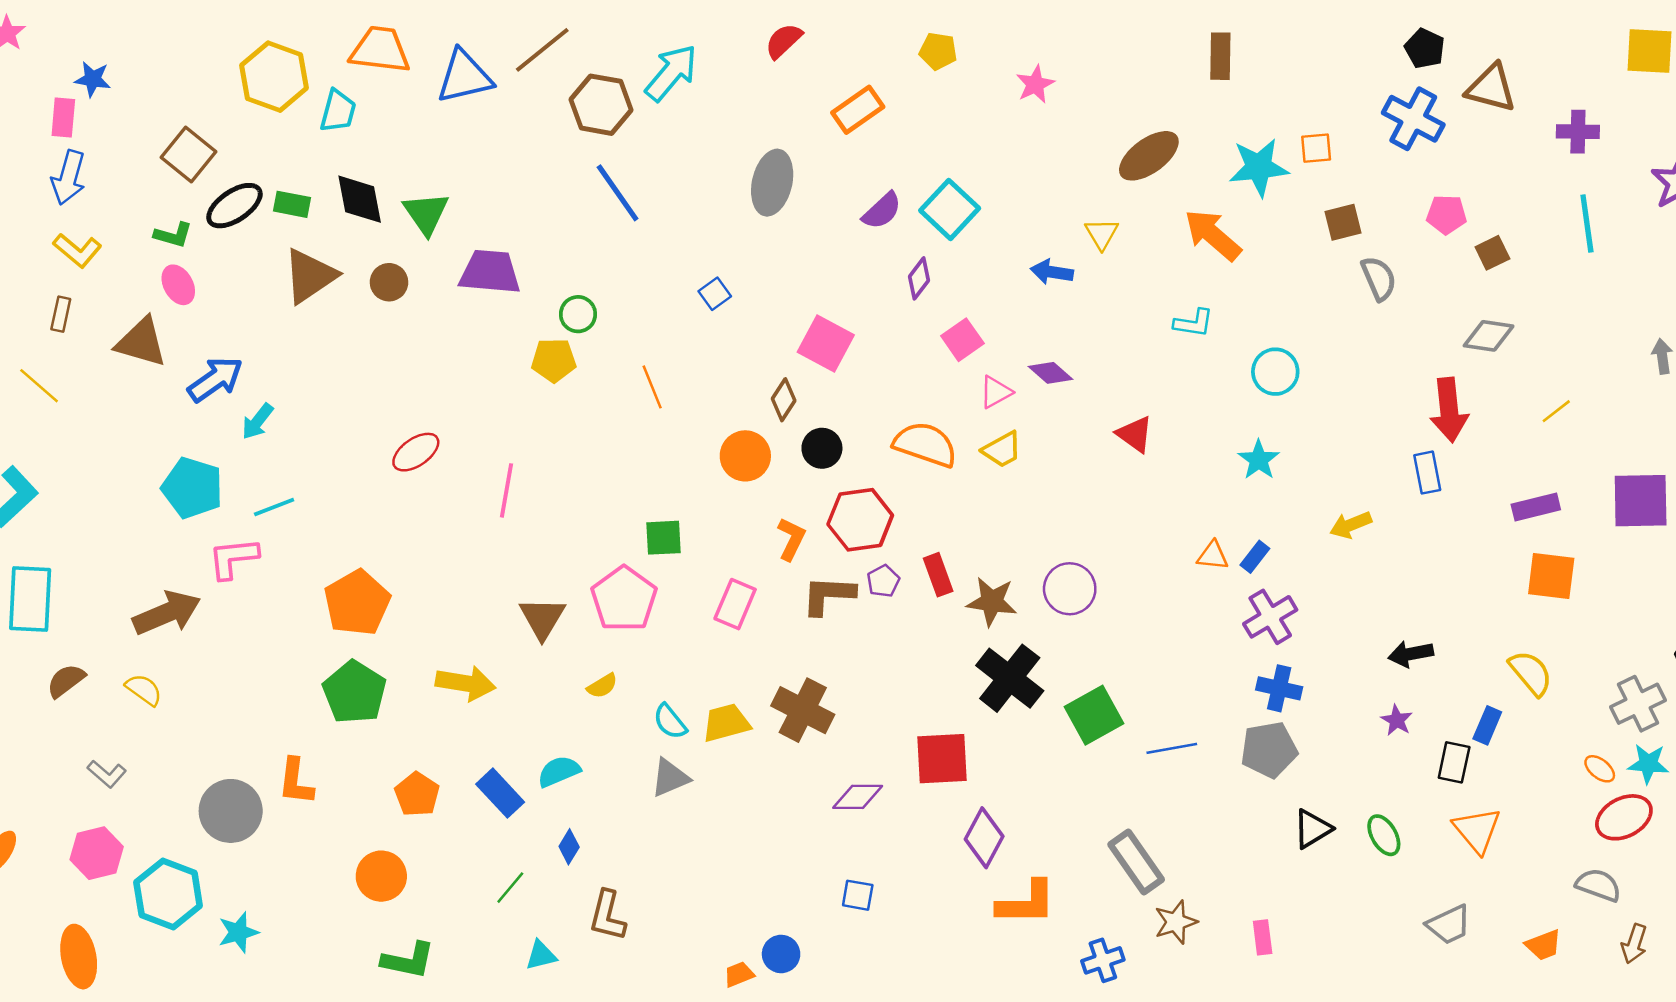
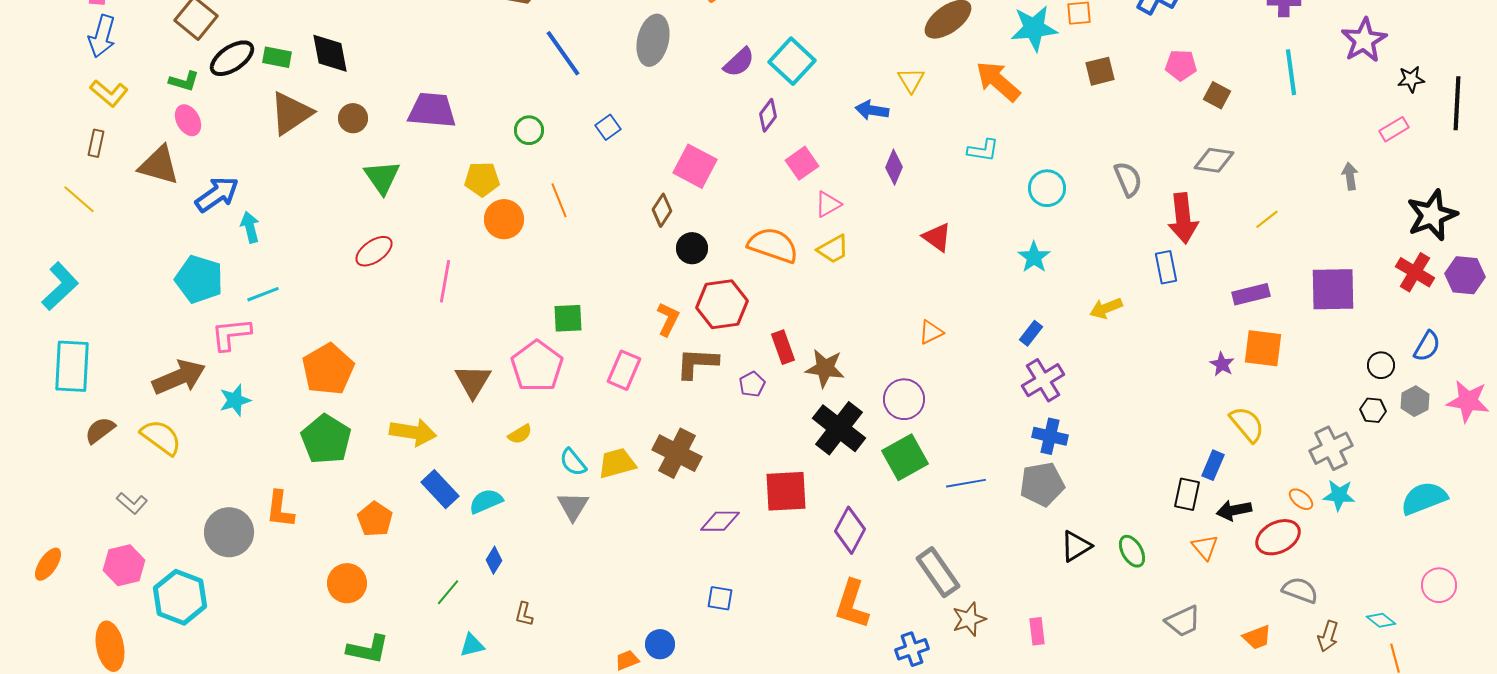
blue line: (618, 193) -> (563, 53), moved
green triangle: (426, 213) -> (382, 177), moved
brown square: (1492, 253) -> (1217, 95), turned -36
gray semicircle: (1379, 278) -> (1128, 179), moved
green circle: (578, 314) -> (529, 130), moved
purple diamond: (1051, 373) -> (894, 167), moved, turned 72
cyan arrow: (257, 421) -> (250, 227), turned 128
orange circle: (745, 456) -> (504, 219), moved
orange triangle: (1213, 556) -> (931, 332), moved, turned -32
purple pentagon: (883, 581) -> (752, 384), moved
purple circle: (1070, 589) -> (904, 399), moved
black arrow: (1411, 654) -> (1234, 510), moved
yellow semicircle: (144, 690) -> (161, 437), size x1.4
purple star: (1397, 720) -> (1222, 364), moved
gray triangle: (670, 778) -> (573, 506), turned -36
blue rectangle: (500, 793) -> (440, 489), moved
red ellipse: (1624, 817) -> (1278, 537), moved
orange triangle: (1477, 830) -> (1205, 547), size x0.7
purple diamond: (984, 838) -> (850, 530), moved
orange L-shape: (1026, 903) -> (852, 604), turned 108
brown L-shape: (607, 916) -> (524, 614), size x0.6
cyan star: (238, 932) -> (235, 400), moved

